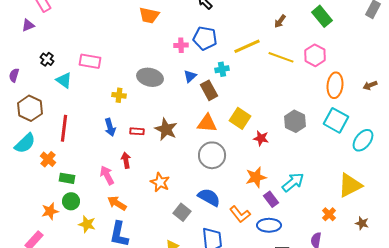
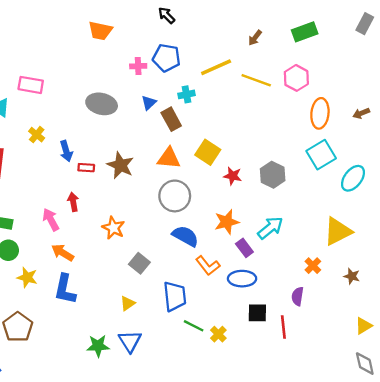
green rectangle: (322, 16) -> (305, 32), turned -70
yellow cross: (119, 95) -> (37, 135), moved, turned 32
cyan square: (336, 120) -> (321, 155), turned 30
gray hexagon: (295, 121) -> (273, 175), moved
blue arrow: (110, 127) -> (66, 151), moved
blue semicircle: (209, 197) -> (185, 236), moved

